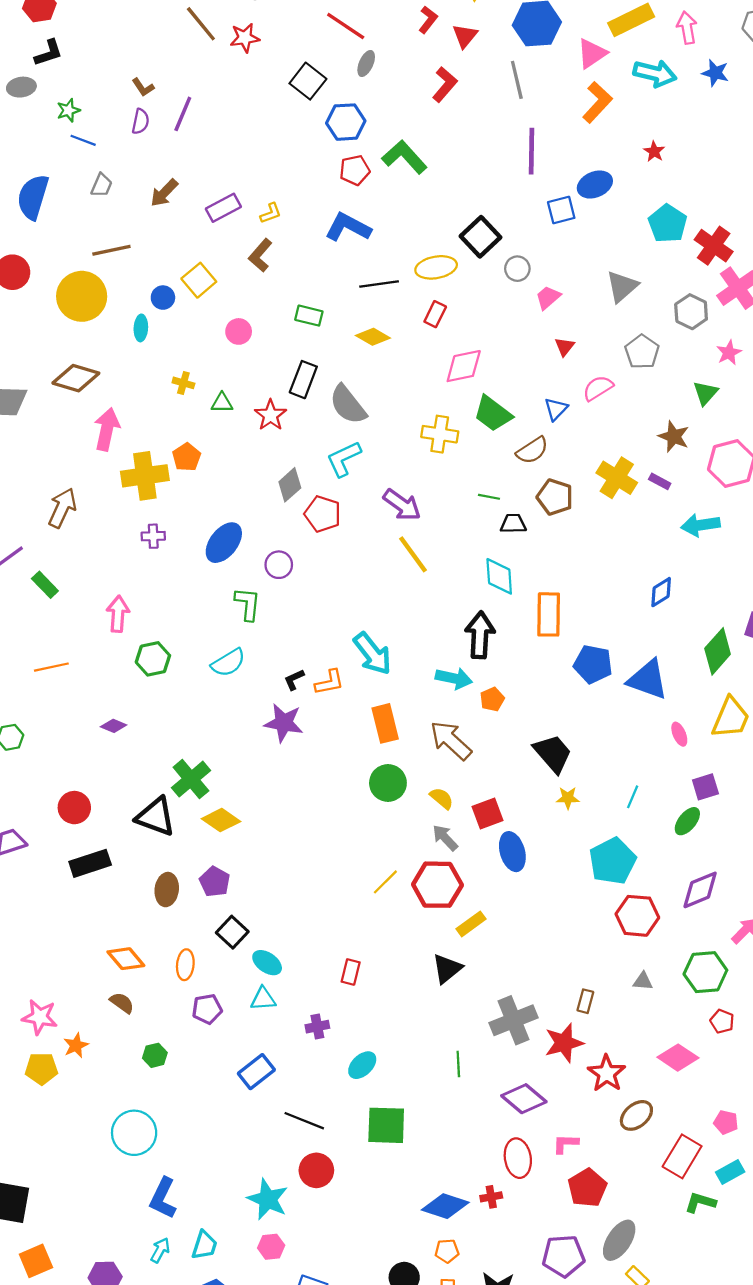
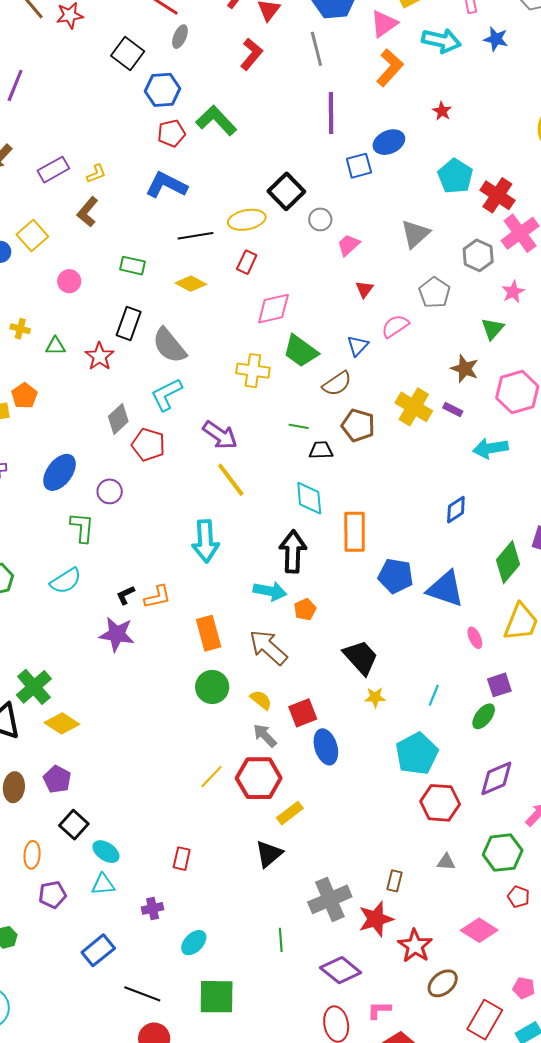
cyan arrow: (372, 654) -> (205, 541), moved, turned 36

